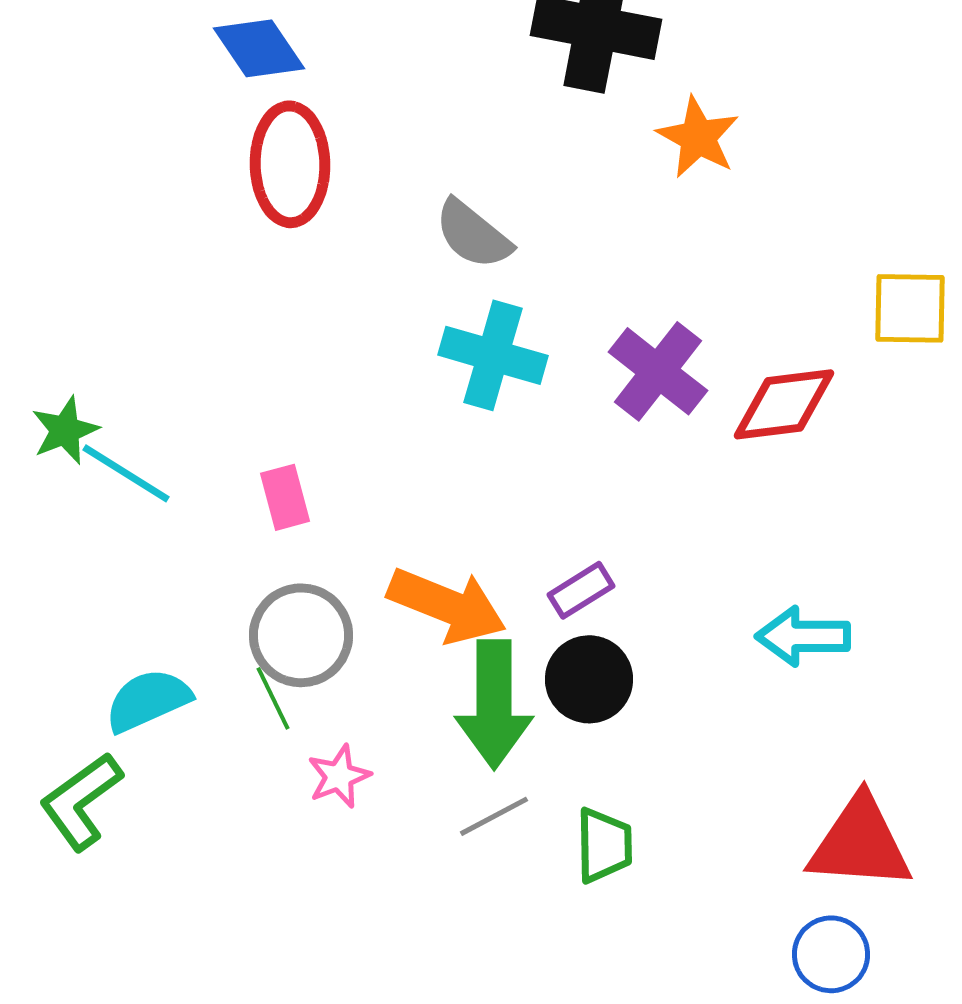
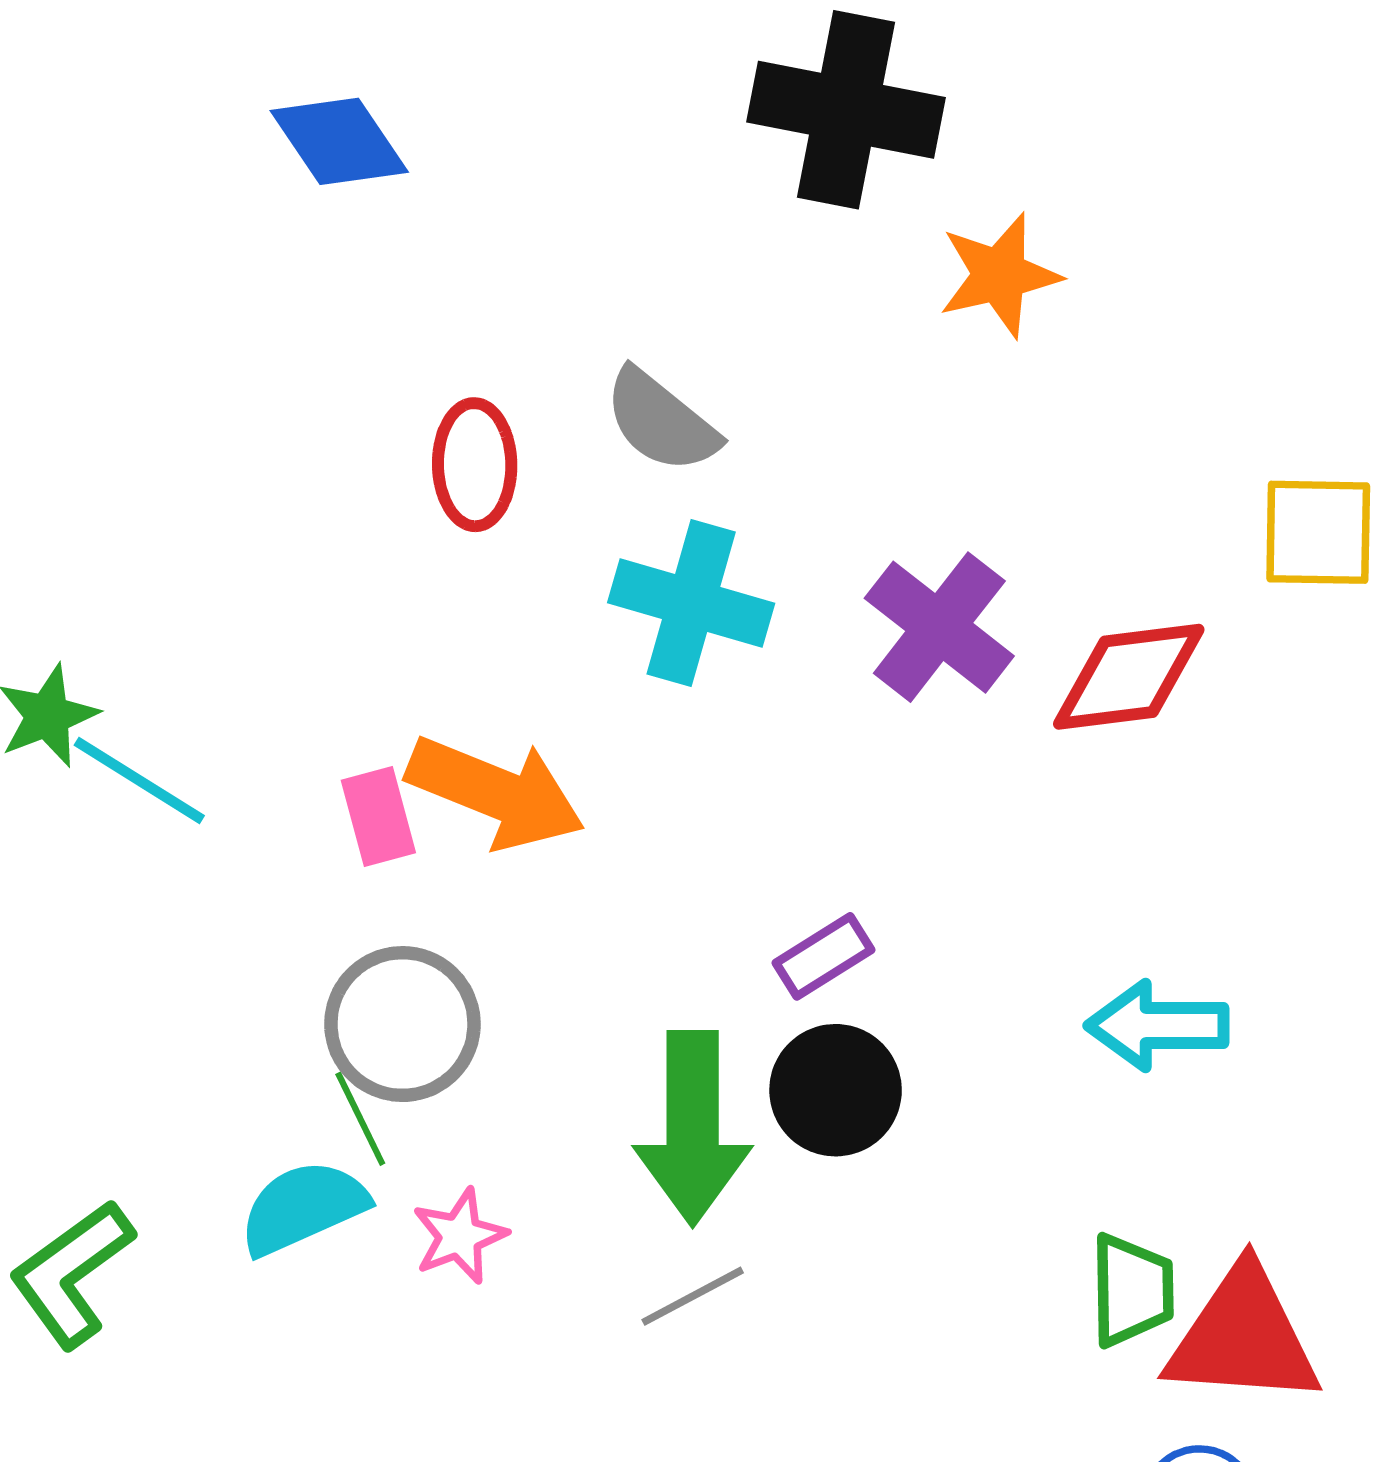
orange star: (698, 137) -> (999, 275), turned 30
red ellipse: (290, 164) -> (475, 465), moved, size x0.7
orange arrow: (447, 605) -> (496, 792), moved
cyan semicircle: (148, 700) -> (303, 1207), moved
green trapezoid: (604, 845) -> (1132, 1290), moved

